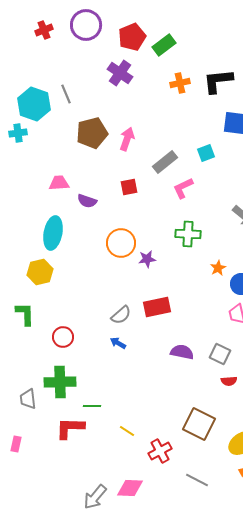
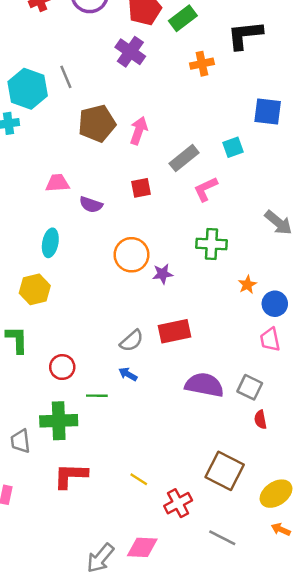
black L-shape: (218, 81) -> (245, 35), moved
cyan ellipse: (53, 233) -> (50, 243), size x0.7
purple semicircle: (182, 352) -> (204, 385), size x1.4
red semicircle: (229, 381) -> (260, 420), turned 84
green line: (92, 406) -> (97, 396), moved

